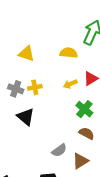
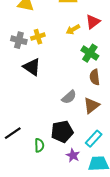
brown semicircle: (87, 133) -> (95, 77), turned -119

